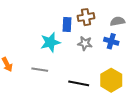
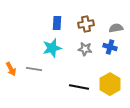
blue rectangle: (67, 24) -> (57, 23), moved
gray line: (40, 70) -> (34, 69), moved

